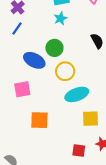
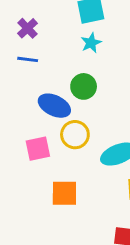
blue line: (17, 28) -> (28, 59), turned 64
yellow circle: (65, 71) -> (75, 135), moved

